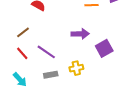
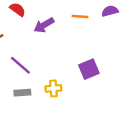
purple arrow: (80, 34) -> (44, 25), moved, turned 144

